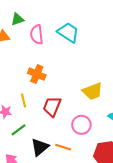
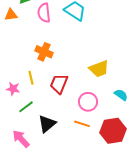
orange line: (63, 147) -> (82, 124), moved

